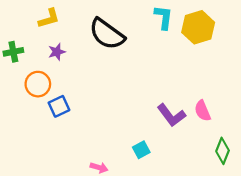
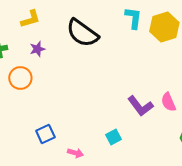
blue square: (59, 106) -> (45, 134), moved

